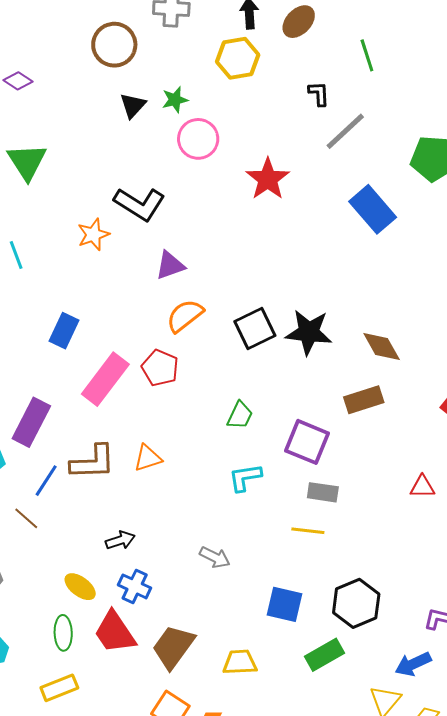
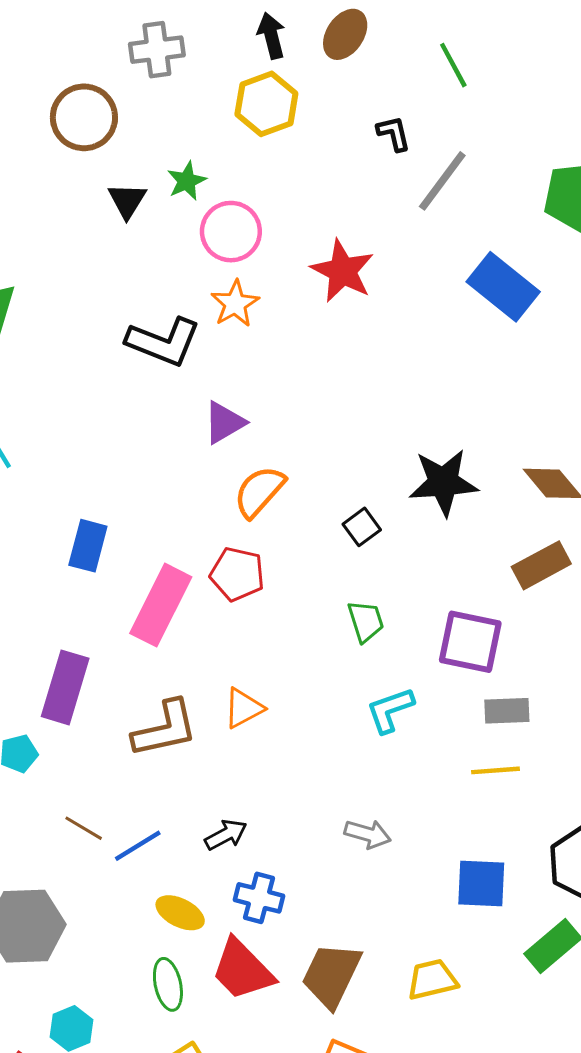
orange star: (93, 235) -> (235, 304), moved
black square: (255, 329) -> (362, 527), moved, size x0.6
green trapezoid: (240, 415) -> (366, 621), turned -32
blue line: (46, 481) -> (138, 846), moved, turned 36

